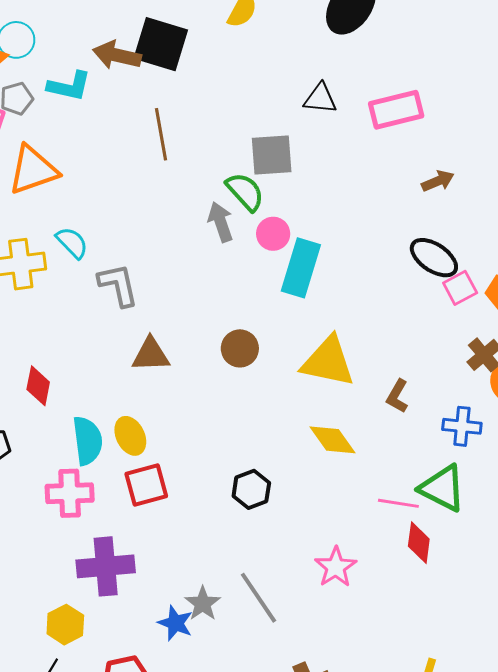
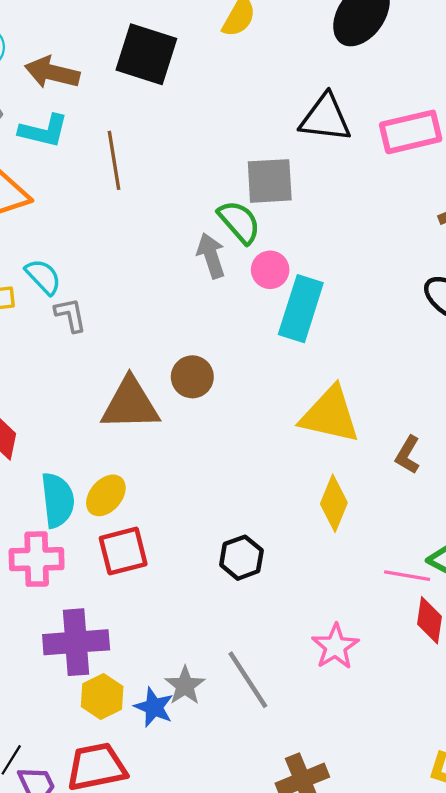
brown arrow: (117, 55) -> (52, 73), moved
cyan L-shape: (69, 86) -> (44, 131), moved
black triangle: (320, 99) -> (325, 118), size x1.4
brown line: (161, 134) -> (114, 160), moved
gray L-shape: (118, 285) -> (70, 315), moved, size x0.7
brown circle: (240, 348) -> (192, 377), moved
brown triangle: (151, 355) -> (130, 404), size x1.4
yellow ellipse: (130, 436) -> (106, 495), turned 66
yellow diamond: (332, 440) -> (334, 503), turned 57
yellow hexagon: (65, 625) -> (102, 696), moved

